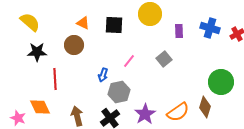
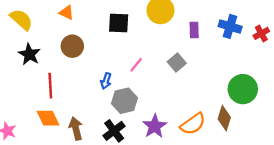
orange triangle: (83, 23) -> (67, 13), moved
black star: (37, 52) -> (29, 54), turned 30
orange diamond: (40, 107) -> (48, 118), moved

